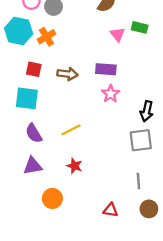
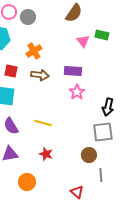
orange cross: (47, 37) -> (34, 51), moved
yellow line: (71, 130) -> (43, 123), turned 42
gray line: (138, 181) -> (101, 175), moved
brown circle: (149, 209) -> (89, 155), moved
red triangle: (111, 210) -> (77, 192), turned 32

